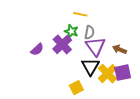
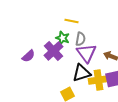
black triangle: (90, 67) -> (82, 73), turned 42
yellow cross: (108, 74) -> (99, 80), turned 36

